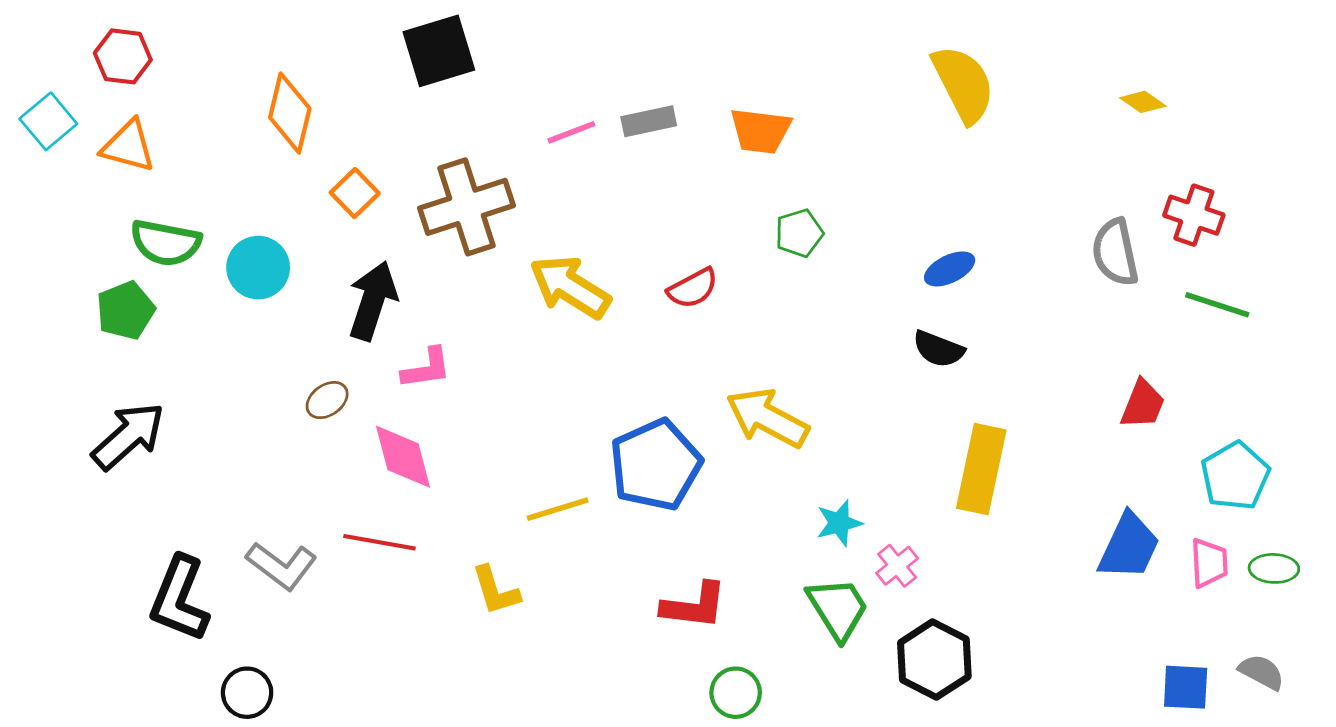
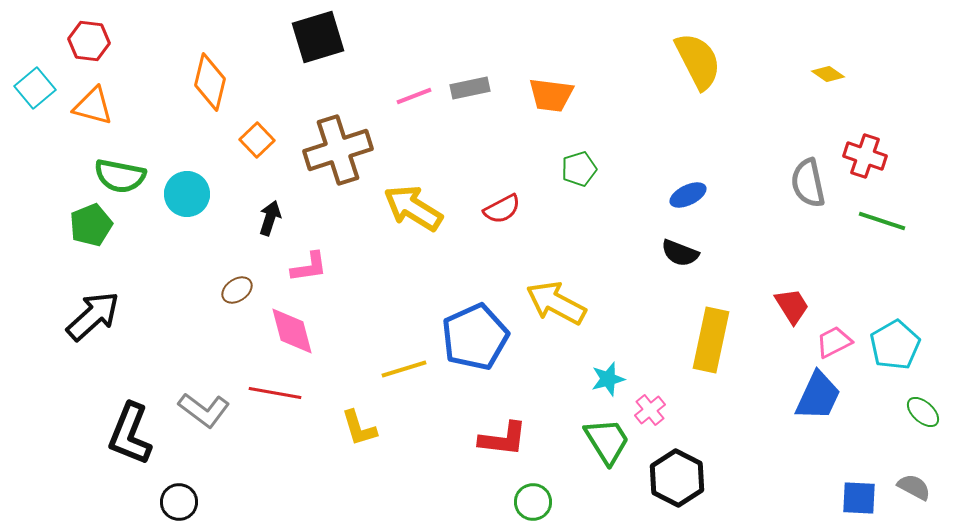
black arrow: (373, 301) -> (270, 218), size x0.6
red trapezoid: (1143, 404) -> (792, 306), moved, turned -54
pink trapezoid: (1209, 563) -> (834, 342), moved, turned -114
green ellipse: (1274, 568) -> (923, 412), turned 40

